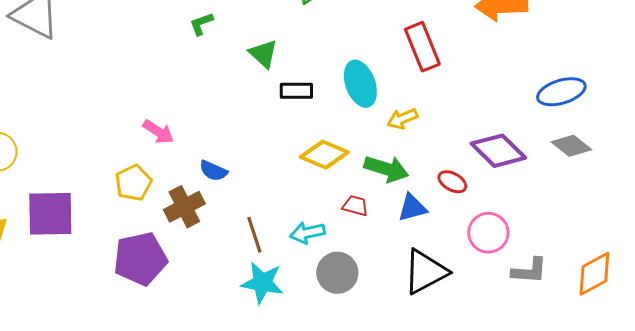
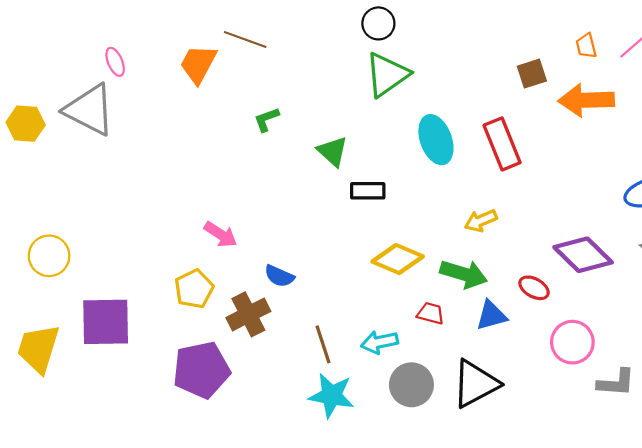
cyan ellipse: (360, 84) -> (436, 140), moved
black triangle: (425, 272) -> (475, 384), moved

